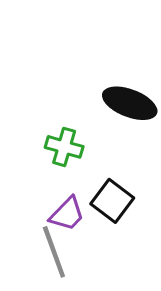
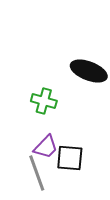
black square: (112, 201) -> (70, 158), moved, turned -32

